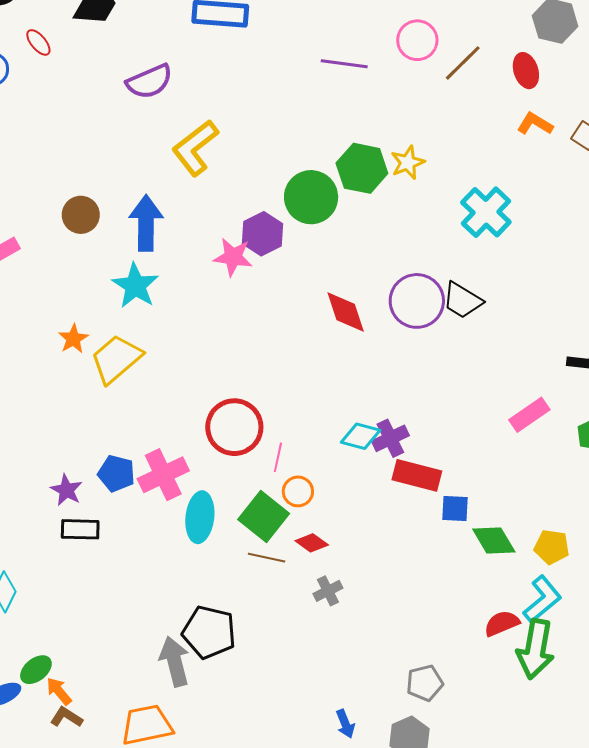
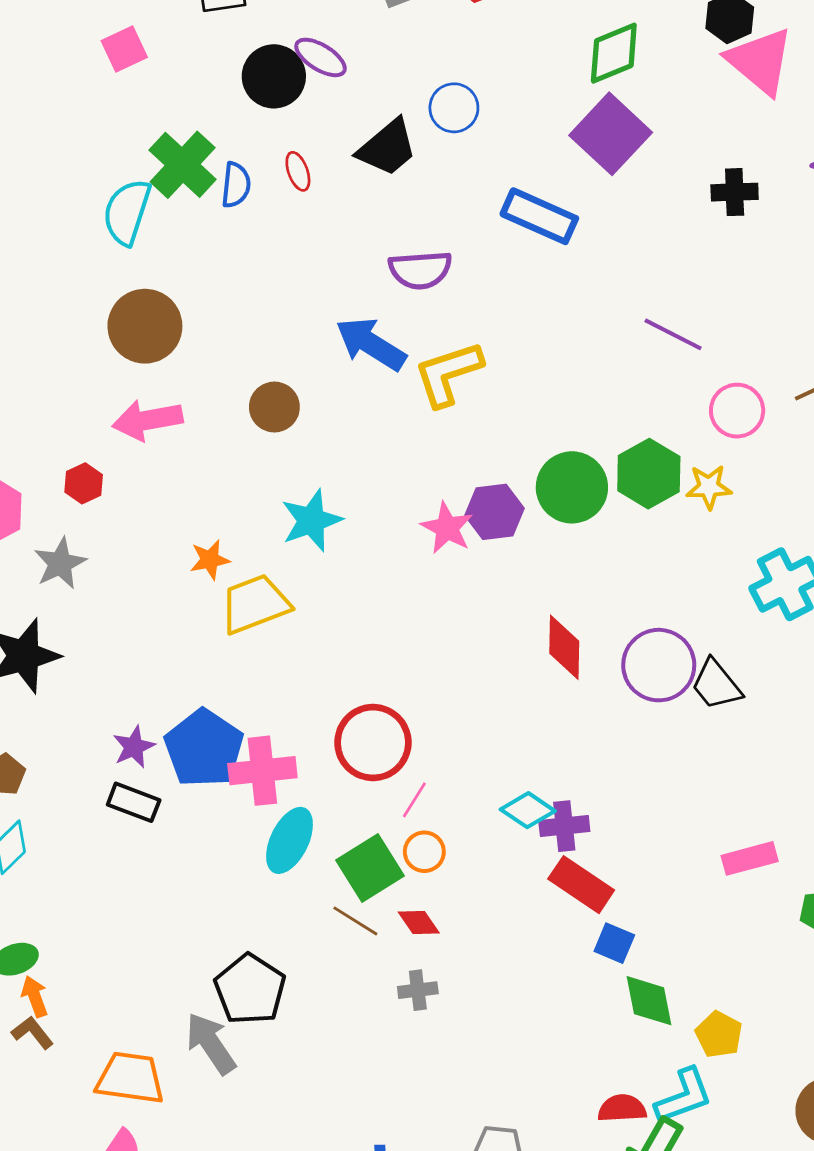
pink circle: (417, 40) -> (737, 411), moved
blue arrow: (146, 223) -> (371, 344), moved, turned -78
blue pentagon: (116, 473) -> (204, 748), size x1.6
gray arrow: (175, 661) -> (211, 1043), moved, turned -39

